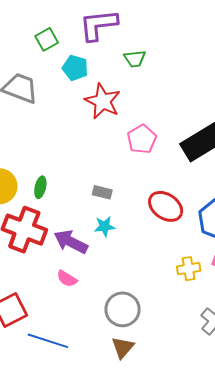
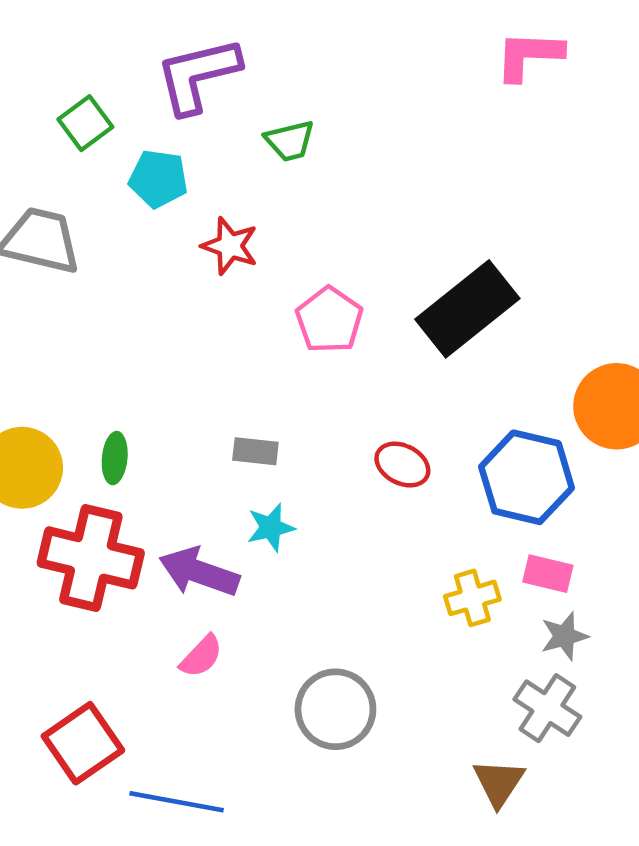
red star: (103, 101) -> (230, 246), size x0.7
red ellipse: (166, 206) -> (402, 465), size x0.7
pink semicircle: (67, 279) -> (201, 656), turned -70
brown triangle: (123, 347) -> (499, 783), moved

